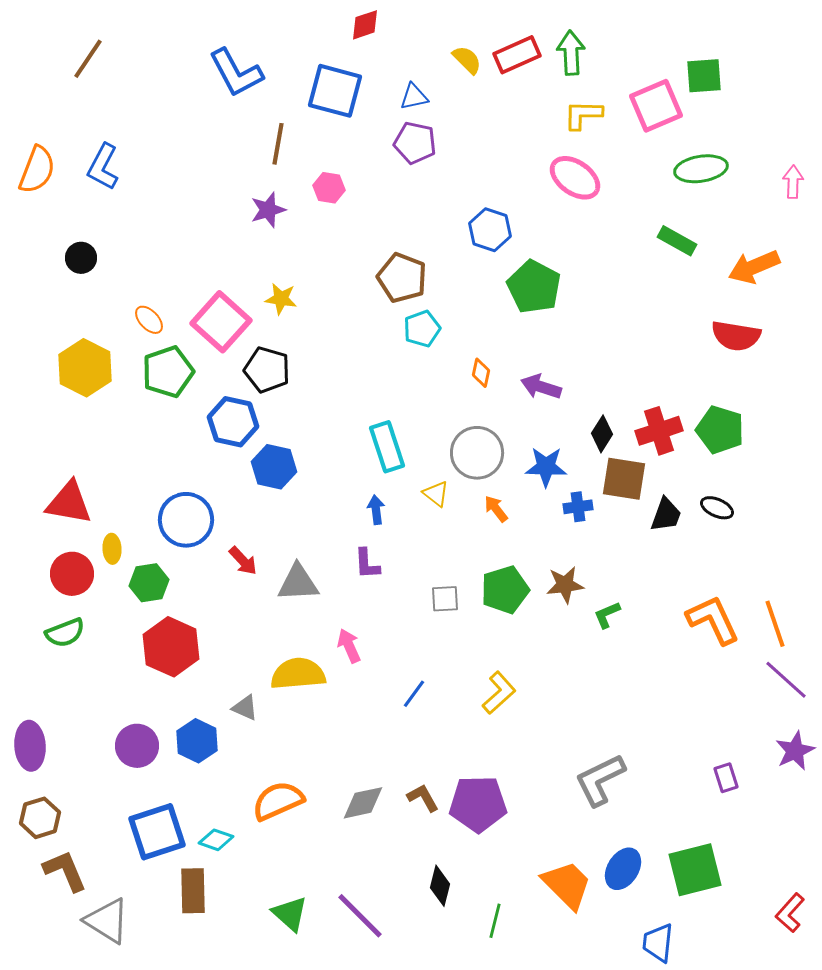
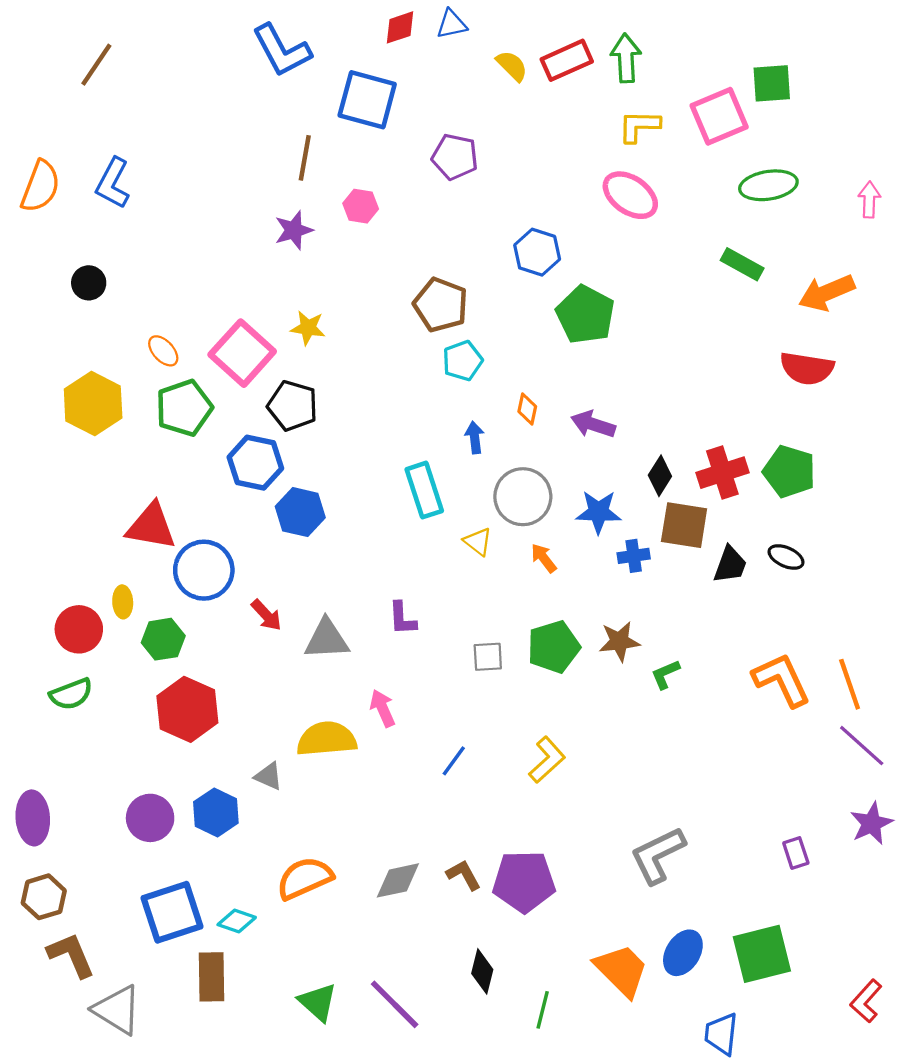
blue L-shape: (236, 73) -> (282, 50), moved
blue triangle: (414, 97) -> (452, 24), moved
red triangle: (69, 503) -> (151, 526), moved
blue arrow: (376, 510) -> (475, 437), moved

